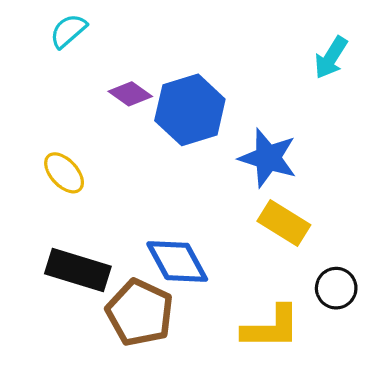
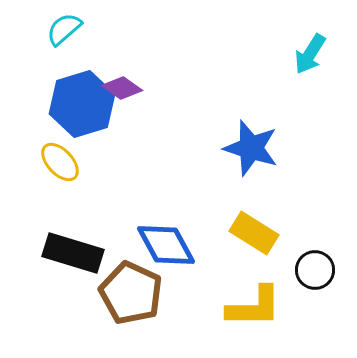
blue hexagon: (190, 110) -> (82, 104), moved
yellow rectangle: (284, 223) -> (254, 233), moved

